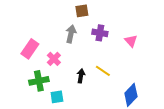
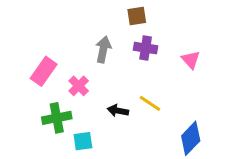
brown square: (82, 11) -> (137, 16), moved
black arrow: (81, 76) -> (118, 111), turned -88

